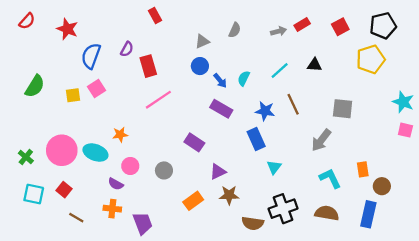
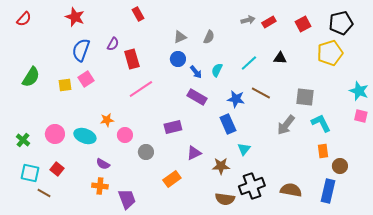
red star: (67, 29) -> (75, 17), moved
gray semicircle: (235, 30) -> (209, 37), moved
gray arrow: (279, 31) -> (248, 20), moved
brown line: (293, 104) -> (261, 93), turned -36
purple rectangle: (194, 142) -> (173, 127), turned -48
pink circle: (62, 150) -> (55, 134), size x0.7
pink circle: (130, 166) -> (125, 135), moved
cyan L-shape: (330, 178) -> (321, 123), moved
brown star: (229, 195) -> (221, 166), moved
brown line: (76, 218) -> (44, 193), moved

